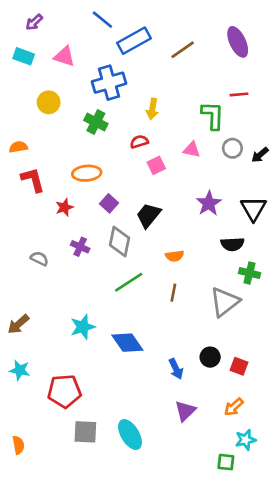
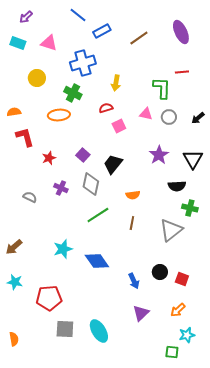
blue rectangle: (134, 41) -> (102, 31), size x0.7
gray circle: (232, 148) -> (169, 117), moved
orange ellipse: (87, 173) -> (59, 115), moved

